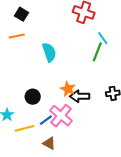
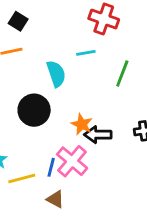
cyan line: (103, 38) -> (86, 53), moved, turned -64
black circle: (33, 97) -> (34, 110), moved, size x1.5
blue line: (46, 120) -> (51, 167), turned -40

